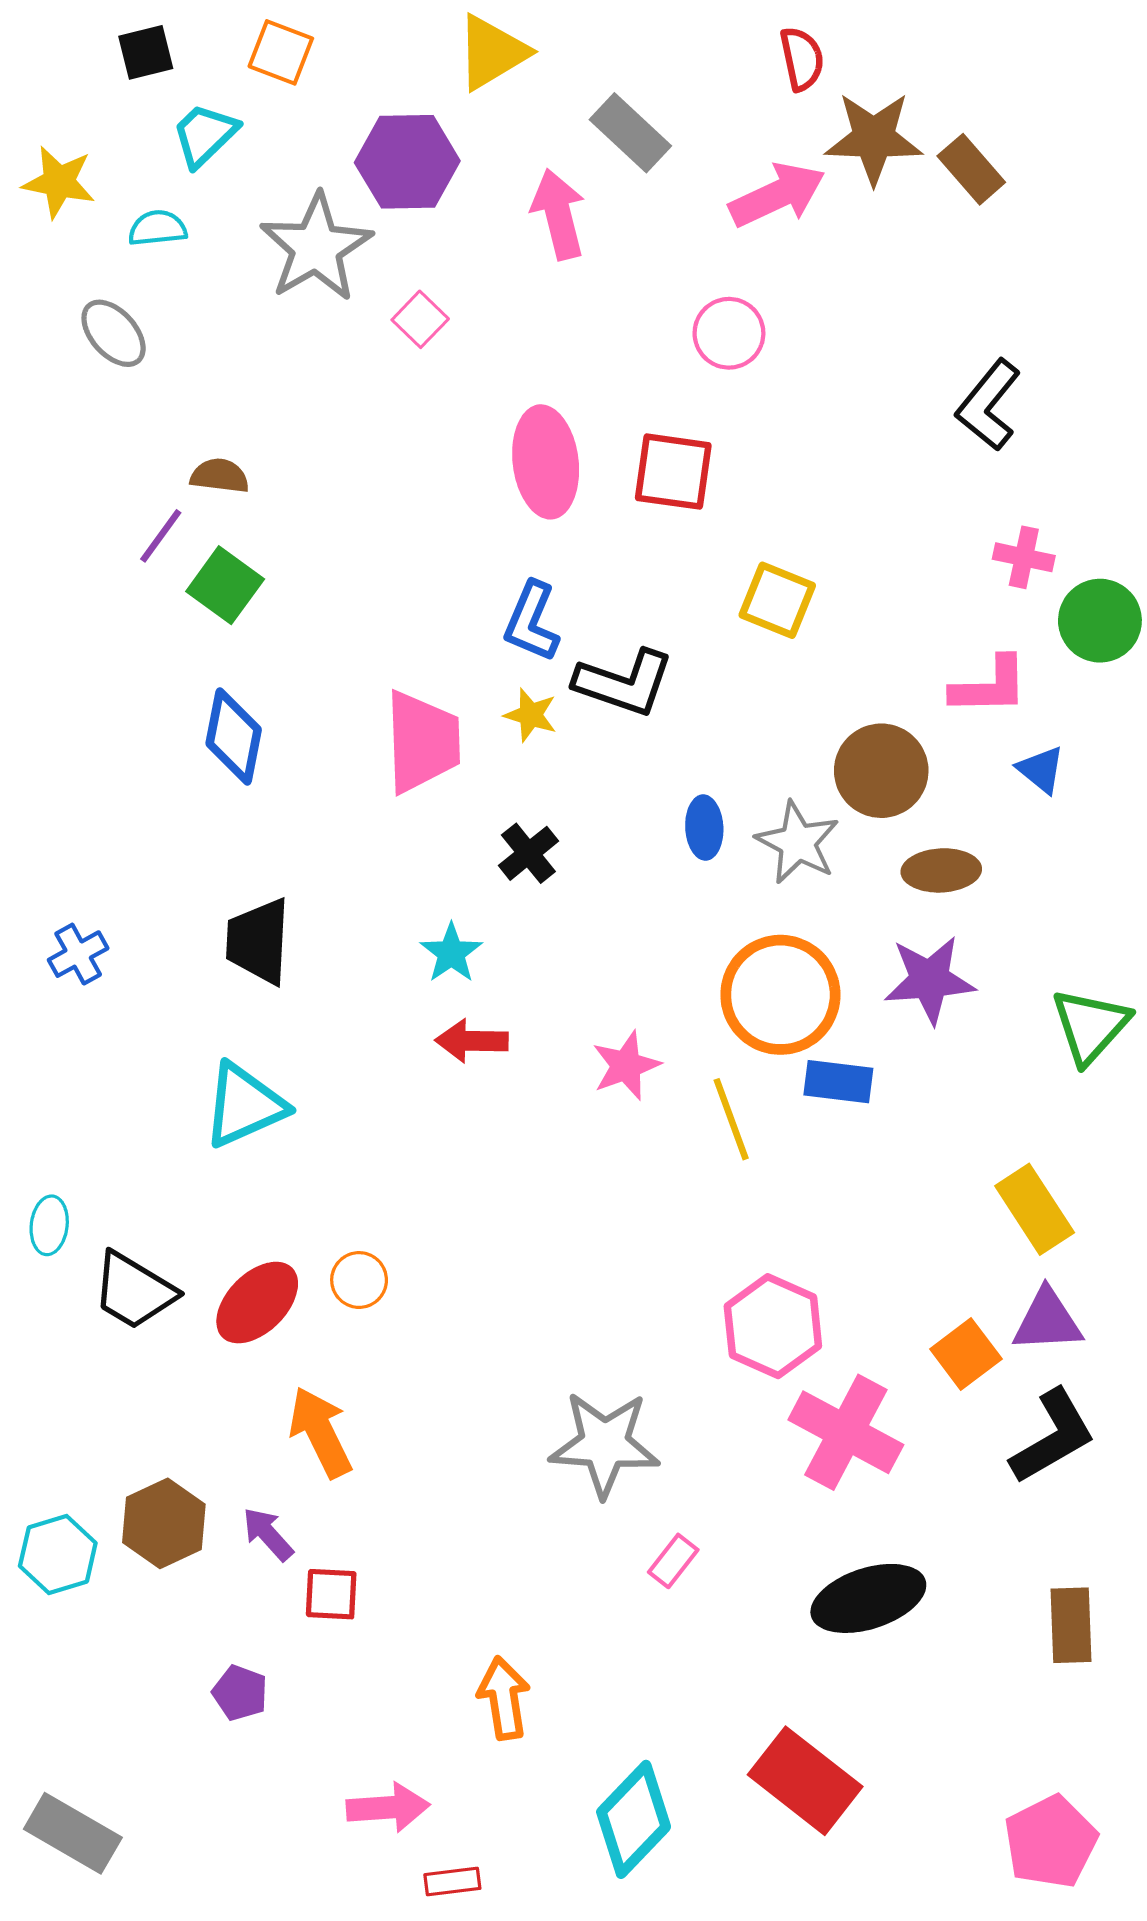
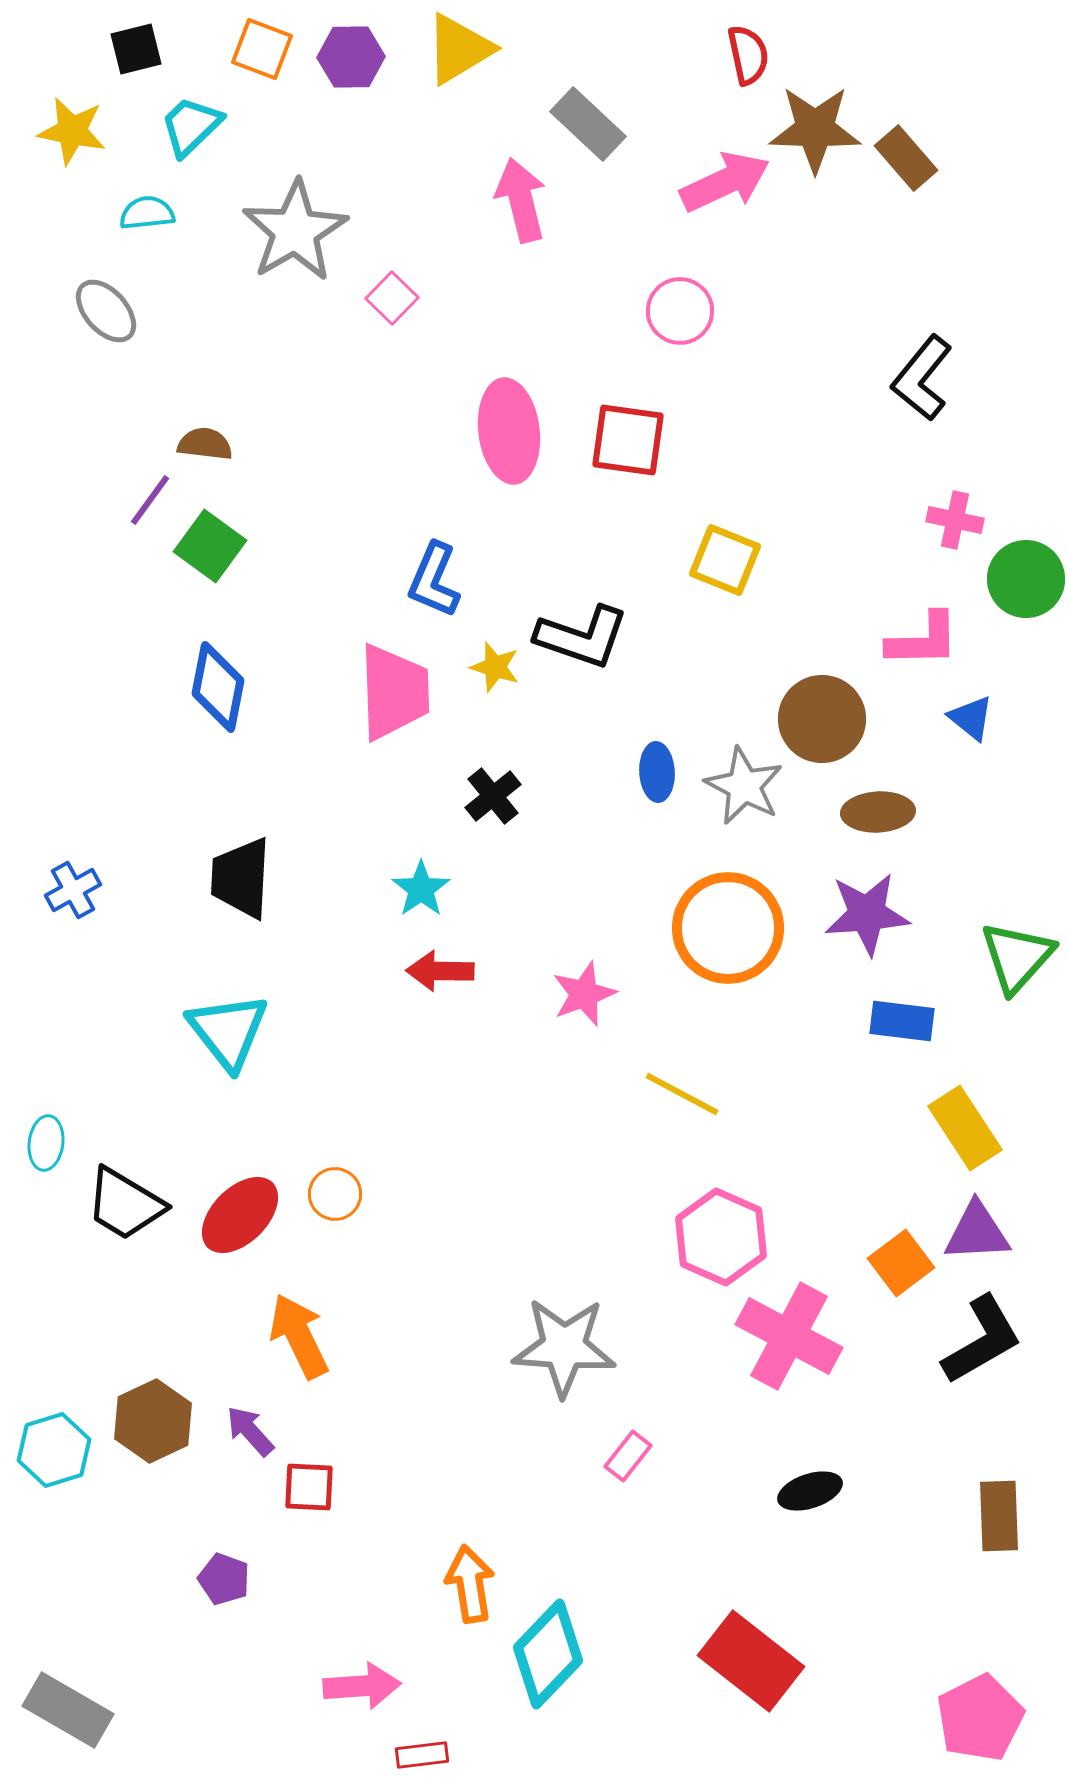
purple hexagon: (407, 162) -> (351, 57), moved, size x0.7
yellow star: (59, 182) -> (72, 131), moved
blue L-shape: (532, 622) -> (434, 580), moved
blue rectangle: (838, 1082) -> (902, 1021), moved
cyan triangle: (244, 1105) -> (228, 1031), turned -44
yellow line: (731, 1119) -> (682, 1094), moved, turned -42
black ellipse: (868, 1598) -> (810, 1491), size x0.6
cyan diamond: (634, 1819) -> (548, 1654), moved

